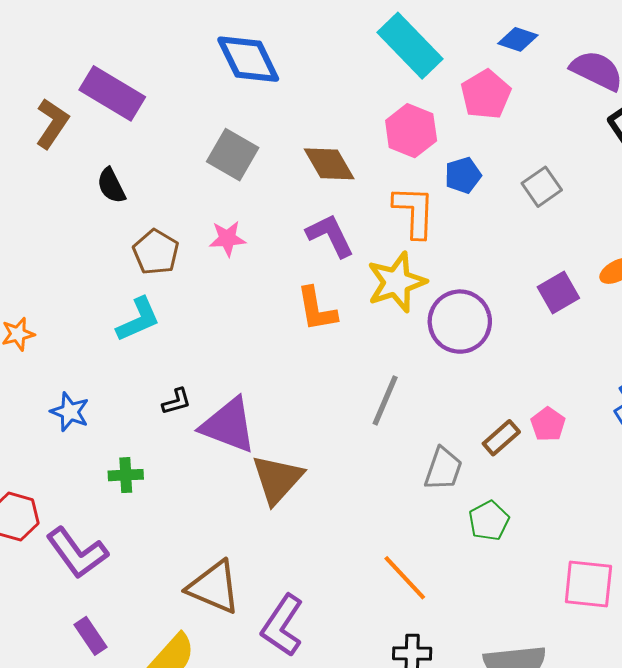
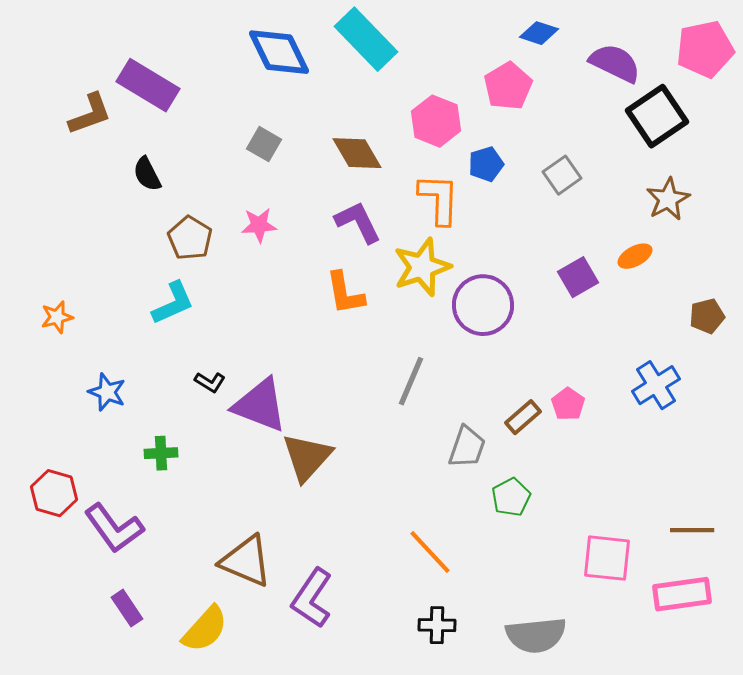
cyan rectangle: (410, 46) -> (366, 39), moved
brown L-shape: (52, 123) -> (90, 114), turned 36
gray square: (233, 155) -> (264, 144), size x0.7
black L-shape: (177, 401) -> (210, 382), turned 48

